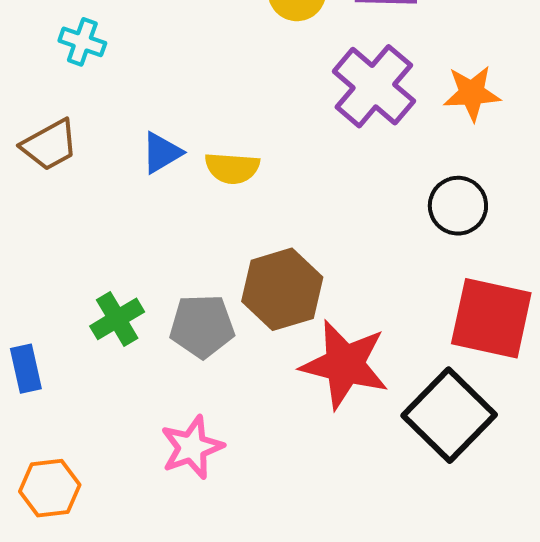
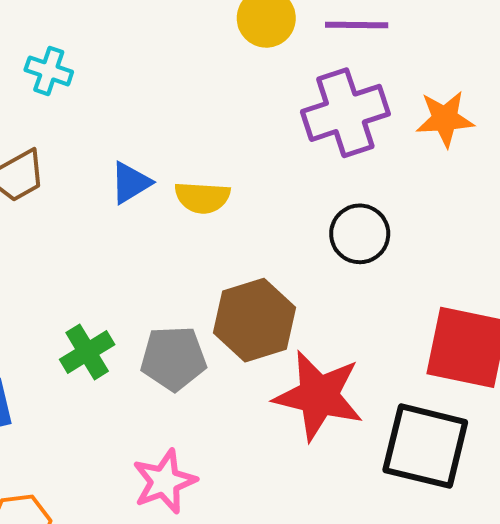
purple cross: (374, 86) -> (345, 113), turned 32
black circle: (458, 206) -> (360, 234), moved
black square: (449, 415) -> (425, 446), turned -30

